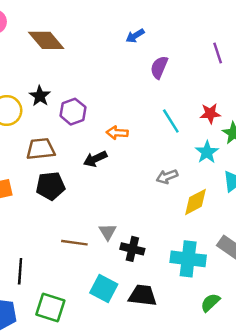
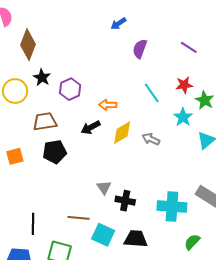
brown diamond: (46, 40) -> (28, 45), moved, turned 64
purple line: (218, 53) -> (189, 47), moved, turned -36
gray arrow: (167, 177) -> (151, 139), turned 48
yellow diamond: (196, 202) -> (122, 133), moved
brown line: (74, 243) -> (79, 218), moved

